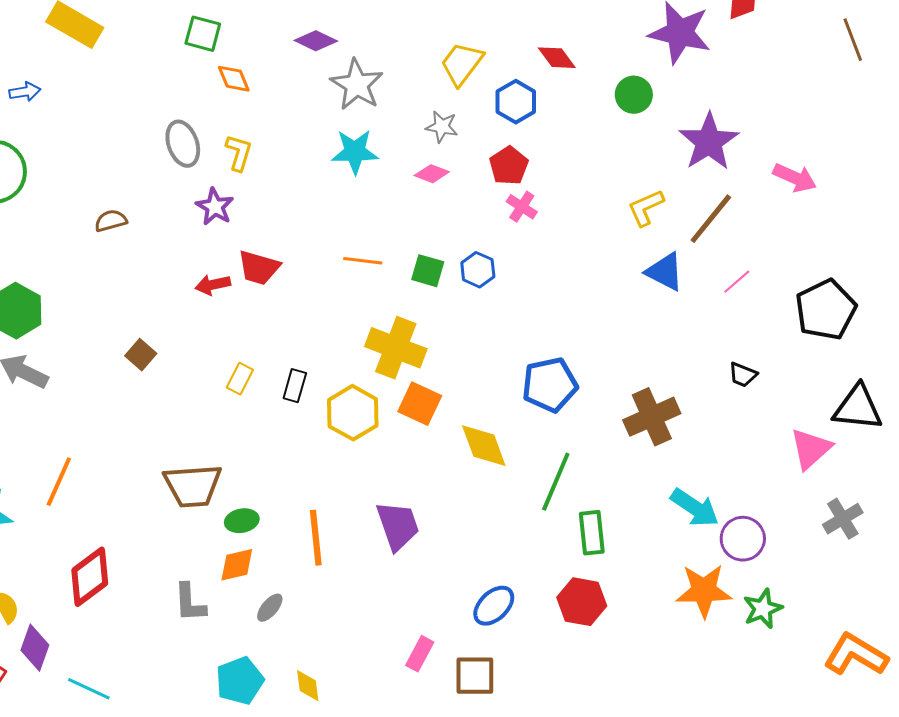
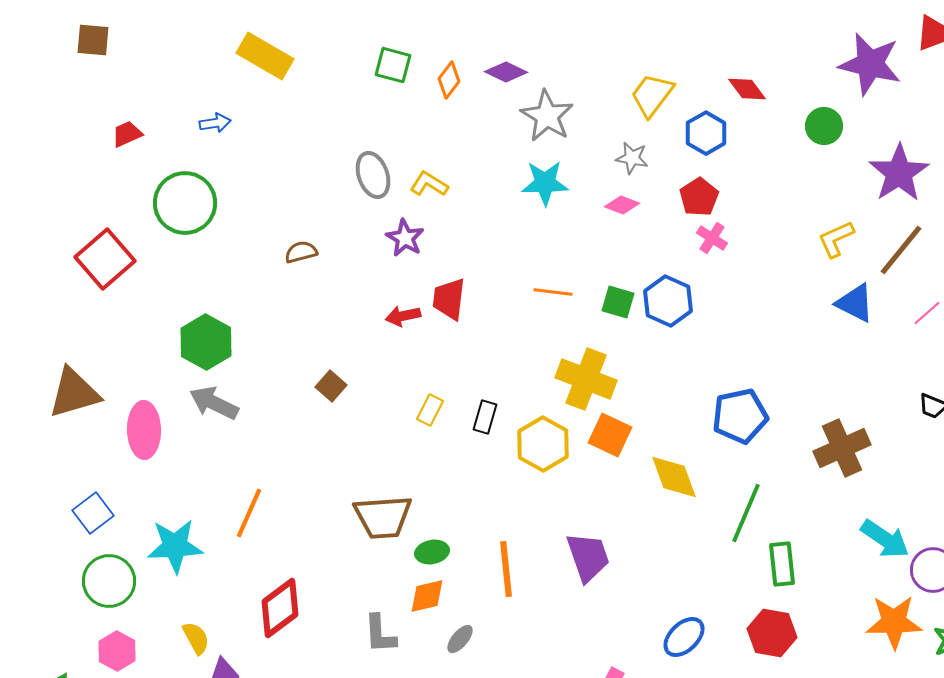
orange diamond: (234, 79) -> (449, 80), moved, turned 60
yellow L-shape: (239, 153) -> (429, 184), turned -75
red trapezoid: (259, 268) -> (449, 299), turned 81
blue hexagon: (478, 270) -> (668, 301), size x1.4

